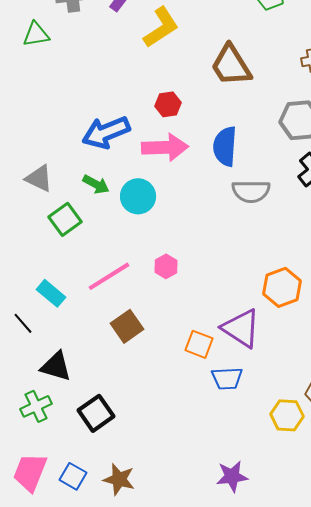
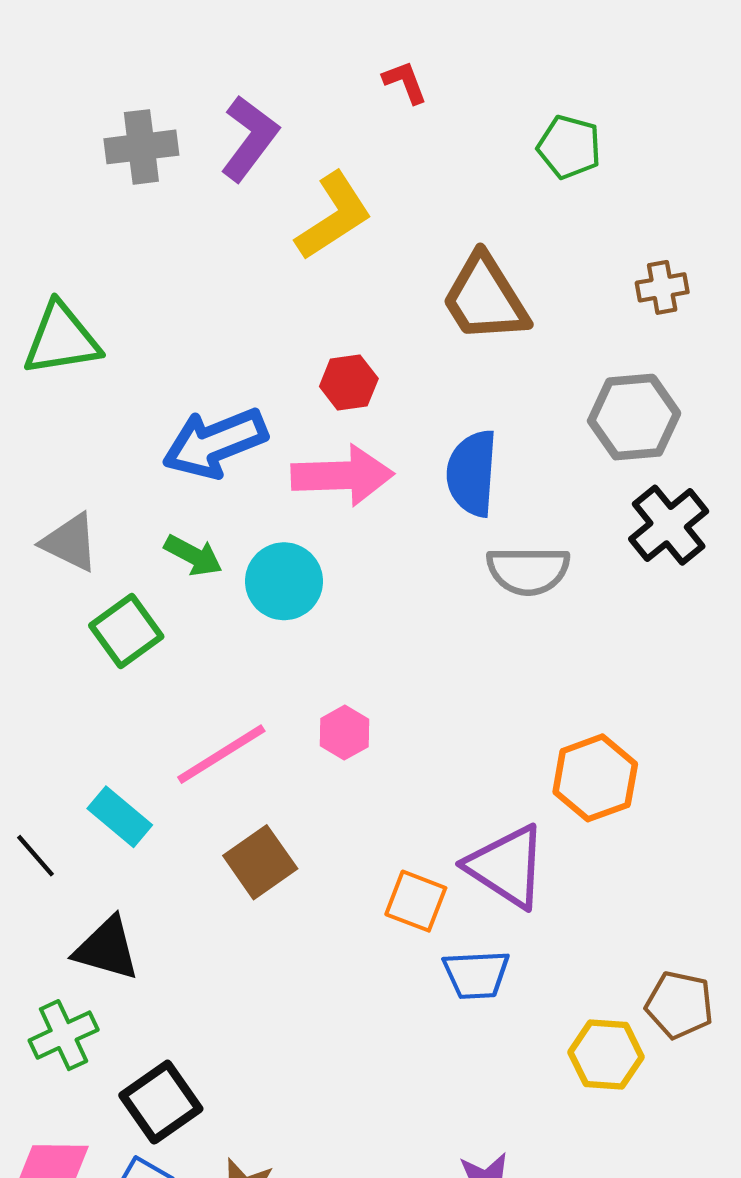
green triangle: (36, 34) -> (61, 339), moved, size x1.4
cyan rectangle: (51, 293) -> (120, 817), moved
black square: (96, 413) -> (161, 1102), moved

